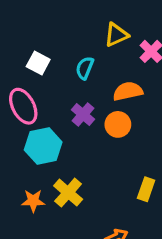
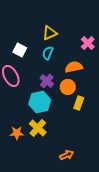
yellow triangle: (116, 35) -> (50, 33), moved
cyan hexagon: (43, 146) -> (40, 102), moved
yellow rectangle: (146, 189) -> (79, 103), moved

